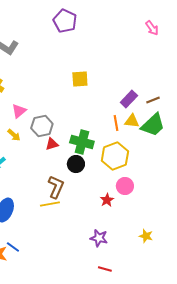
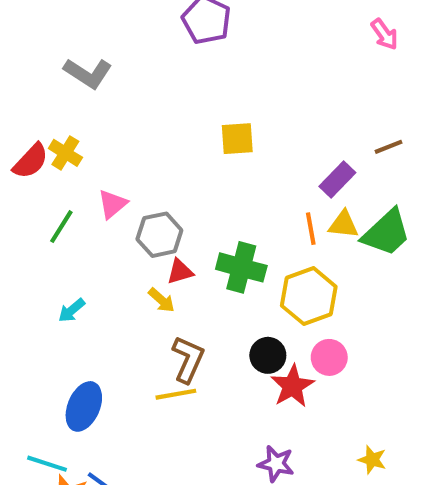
brown line: (153, 100) -> (389, 147), moved
yellow arrow: (14, 135) -> (162, 300), moved
black circle: (76, 164) -> (268, 355), moved
red star: (107, 200) -> (292, 386), size x1.5

